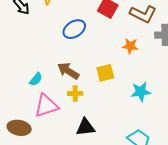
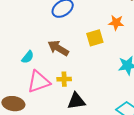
yellow square: (105, 73) -> (95, 38), moved
yellow cross: (75, 93) -> (64, 79), moved

